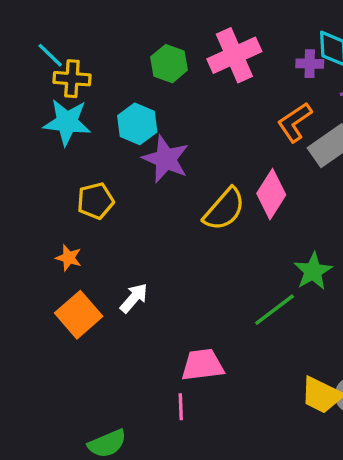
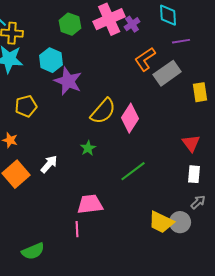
purple cross: (310, 64) -> (132, 24), moved, turned -35
pink diamond: (271, 194) -> (130, 118), moved
green star: (313, 271) -> (88, 148), moved, size x0.7

